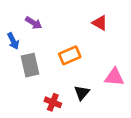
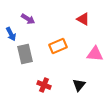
pink triangle: (114, 77) -> (95, 54), moved
black triangle: (82, 93) -> (79, 85), moved

